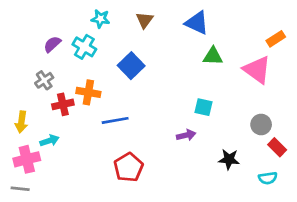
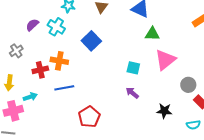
pink triangle: (257, 70) -> (165, 60), moved, turned 45
gray cross: (44, 80) -> (16, 51), moved
cyan square: (203, 107) -> (133, 68), moved
blue line: (115, 120) -> (64, 88), moved
purple arrow: (186, 135) -> (132, 93), turned -128

